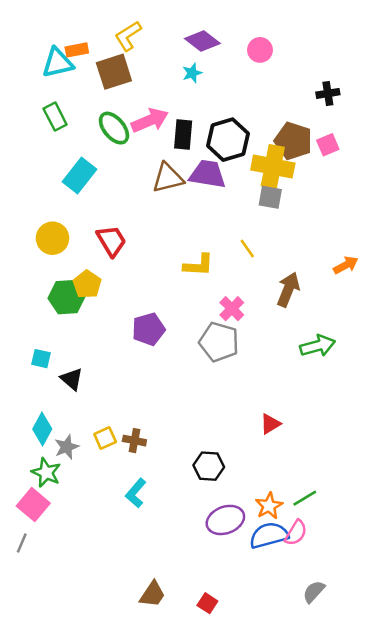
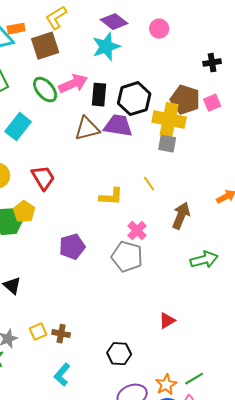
cyan star: (192, 73) -> (106, 47), size x1.8

